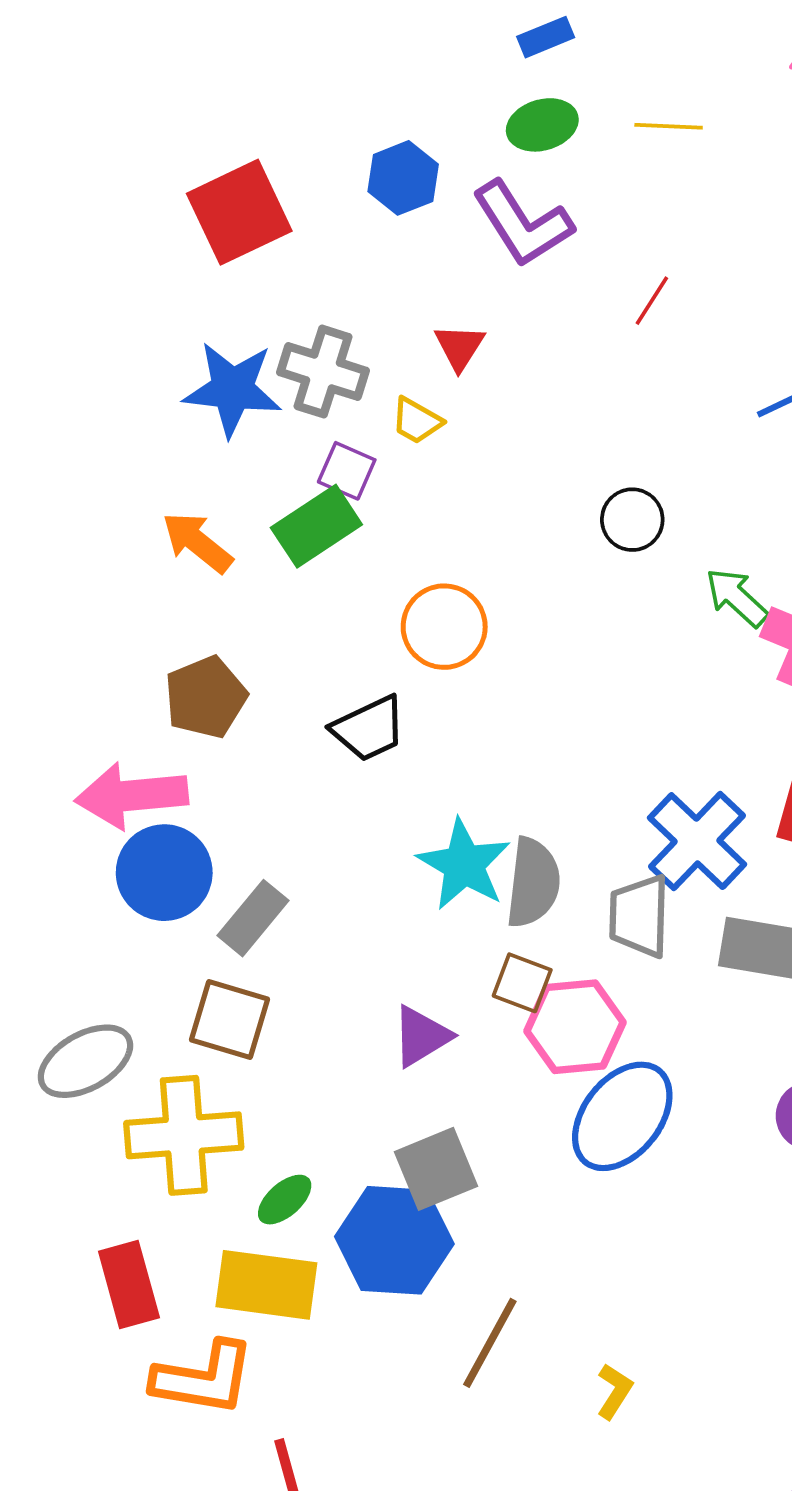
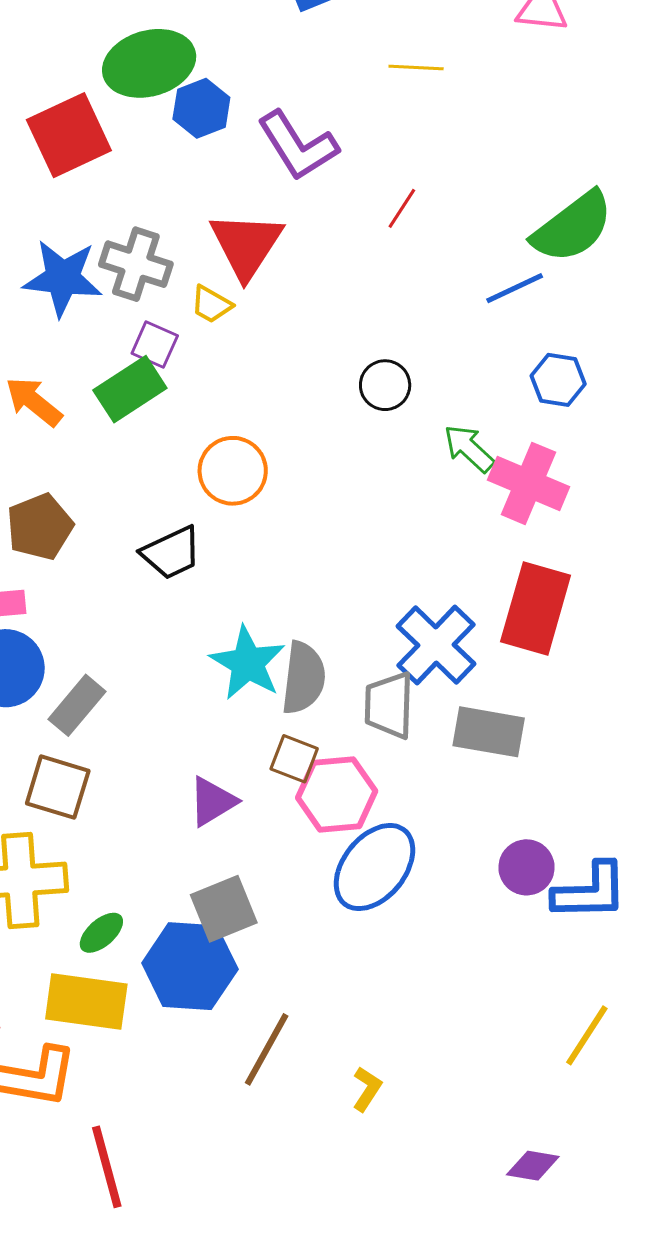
green ellipse: (542, 125) -> (149, 63), moved, size x1.6
red triangle: (459, 347) -> (246, 245), size x1.8

